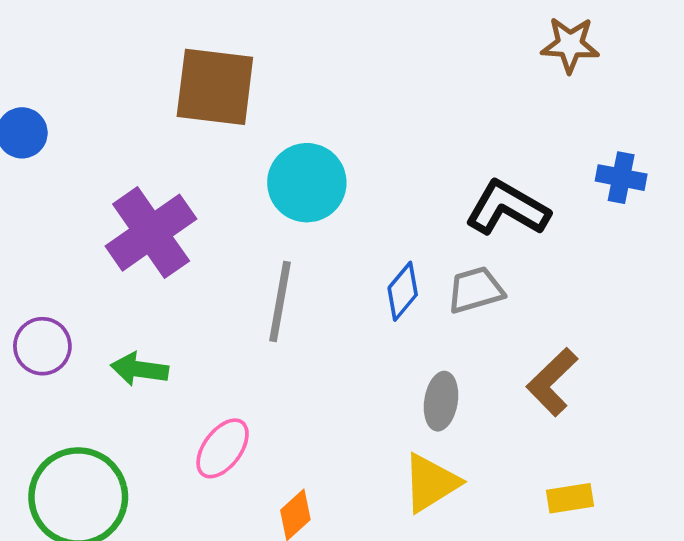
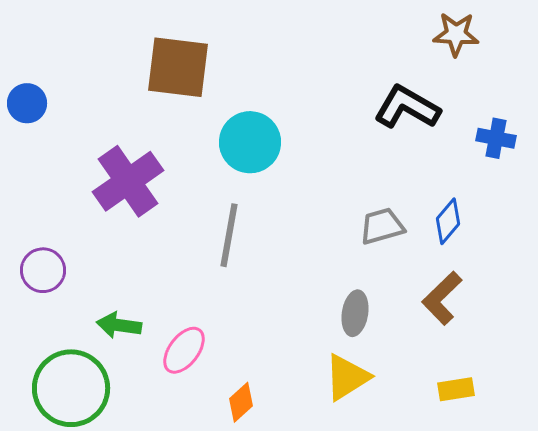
black L-shape: (507, 208) -> (407, 107), moved
blue diamond: (403, 291) -> (448, 221), moved
green arrow: (140, 369) -> (119, 325), moved

